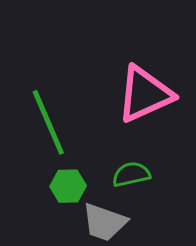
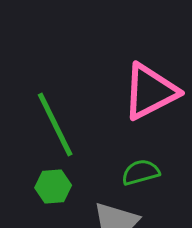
green hexagon: (68, 186) -> (53, 187), moved

